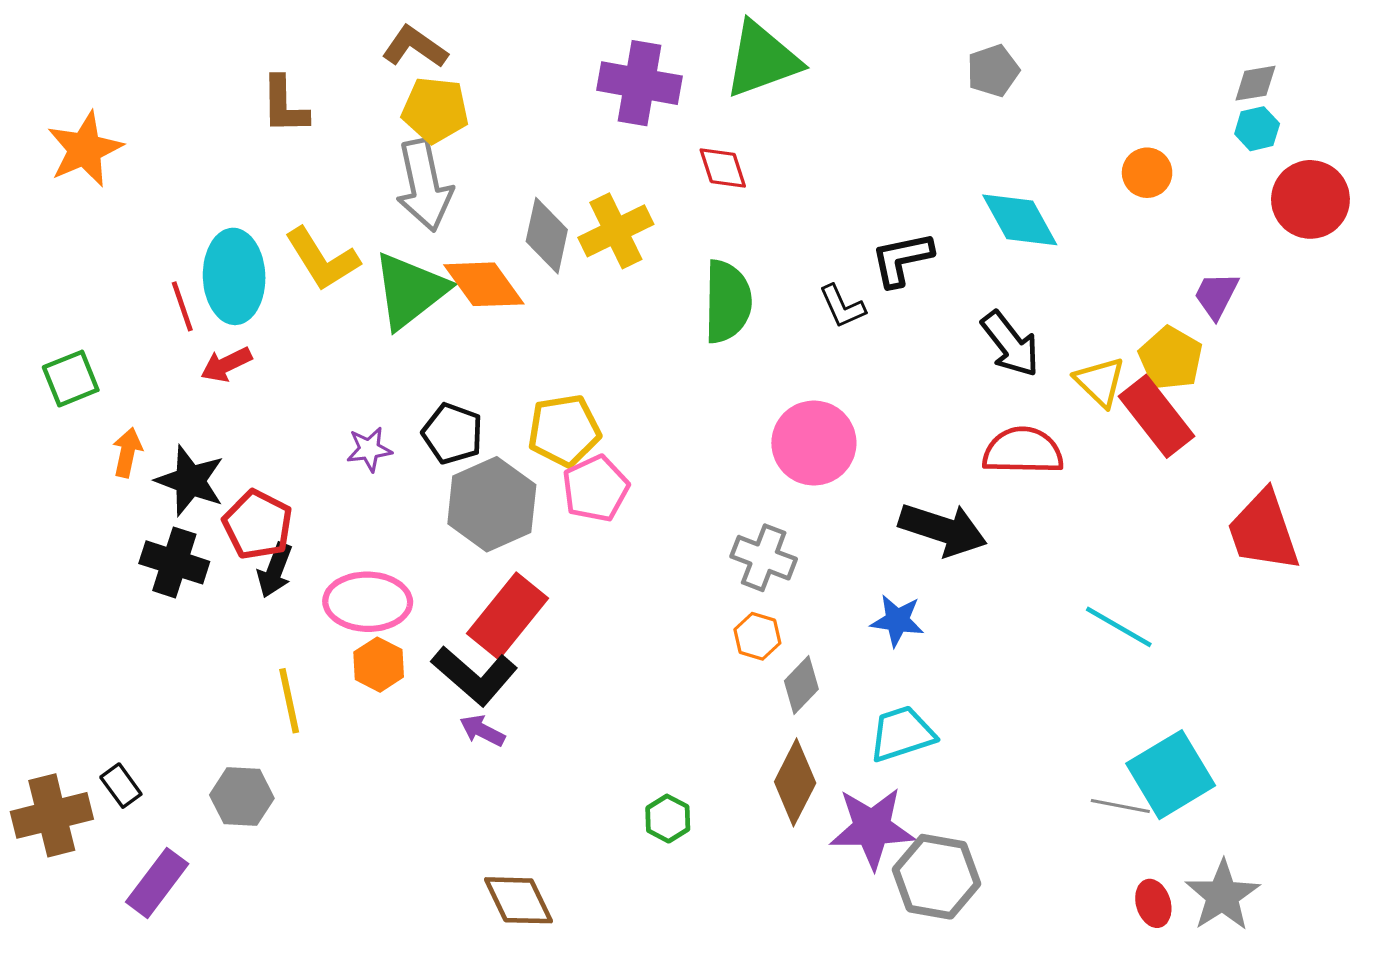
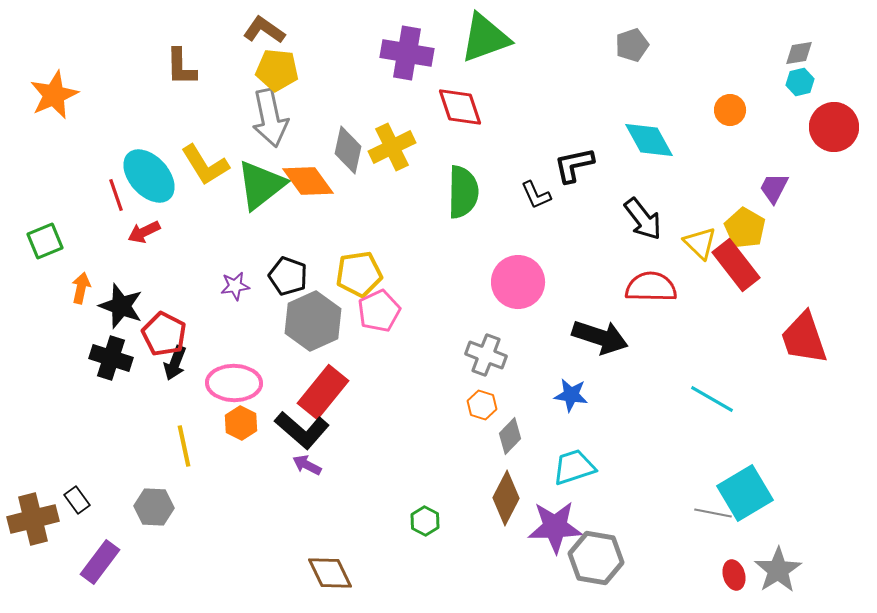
red diamond: (723, 168) -> (460, 107), size x1.4
cyan ellipse: (234, 276) -> (149, 176), turned -40

